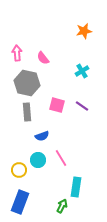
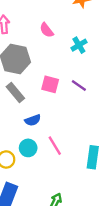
pink semicircle: (43, 58) -> (47, 30), moved
gray rectangle: (27, 112) -> (15, 92), turned -36
cyan rectangle: (76, 187) -> (93, 157), moved

